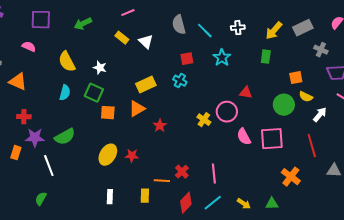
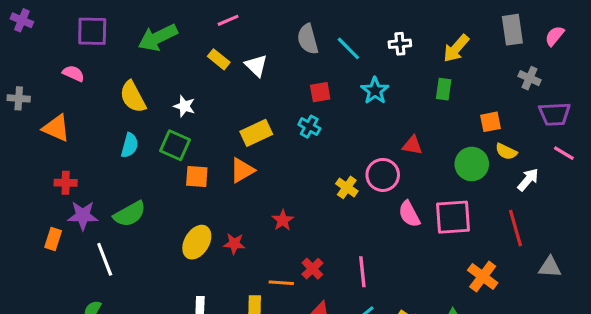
green arrow: (83, 24) -> (158, 37), size x1.4
gray rectangle: (303, 28) -> (512, 30), moved, turned -72
red star: (160, 126) -> (283, 220), moved

